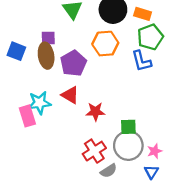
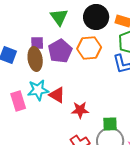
purple pentagon: (73, 63) -> (60, 51), moved
cyan star: (39, 103) -> (38, 90), moved
pink rectangle: (27, 116) -> (18, 101), moved

